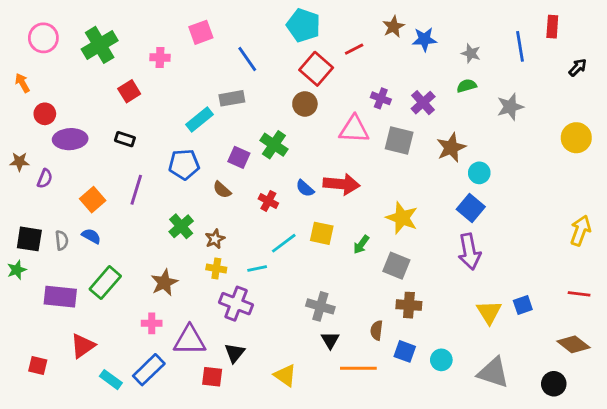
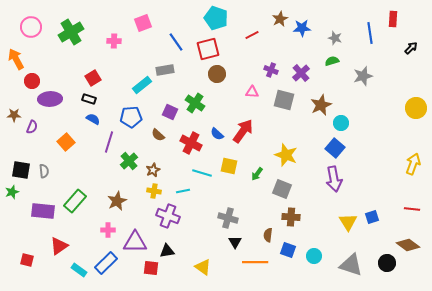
red square: (316, 69) -> (208, 49), moved, turned 35
orange arrow: (22, 83) -> (16, 59), size x1.5
red square: (129, 91) -> (93, 78), moved
pink triangle: (354, 129) -> (252, 92), size x0.6
yellow circle: (576, 138) -> (416, 108), moved
red arrow: (341, 184) -> (243, 131), turned -60
purple line: (136, 190) -> (109, 142), moved
red cross: (268, 201) -> (191, 143), size x1.5
blue semicircle: (91, 236) -> (93, 119), moved
cyan line: (284, 243) -> (202, 173), turned 54
black triangle: (235, 353) -> (167, 251), turned 42
black circle: (554, 384) -> (387, 263), moved

